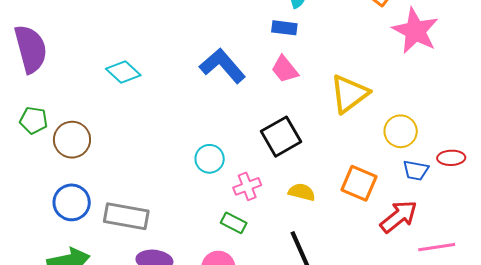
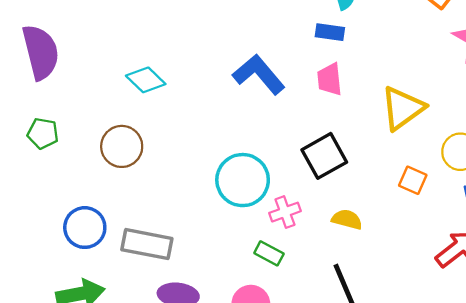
pink trapezoid: (285, 69) -> (330, 79), turned 32
brown circle: (72, 140) -> (122, 146), moved
cyan circle: (210, 159) -> (243, 180), size x1.6
orange square: (359, 183) -> (413, 180), moved, size x0.7

